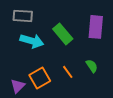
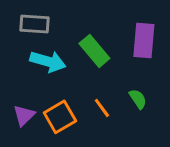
purple triangle: (18, 86) -> (24, 115), moved

